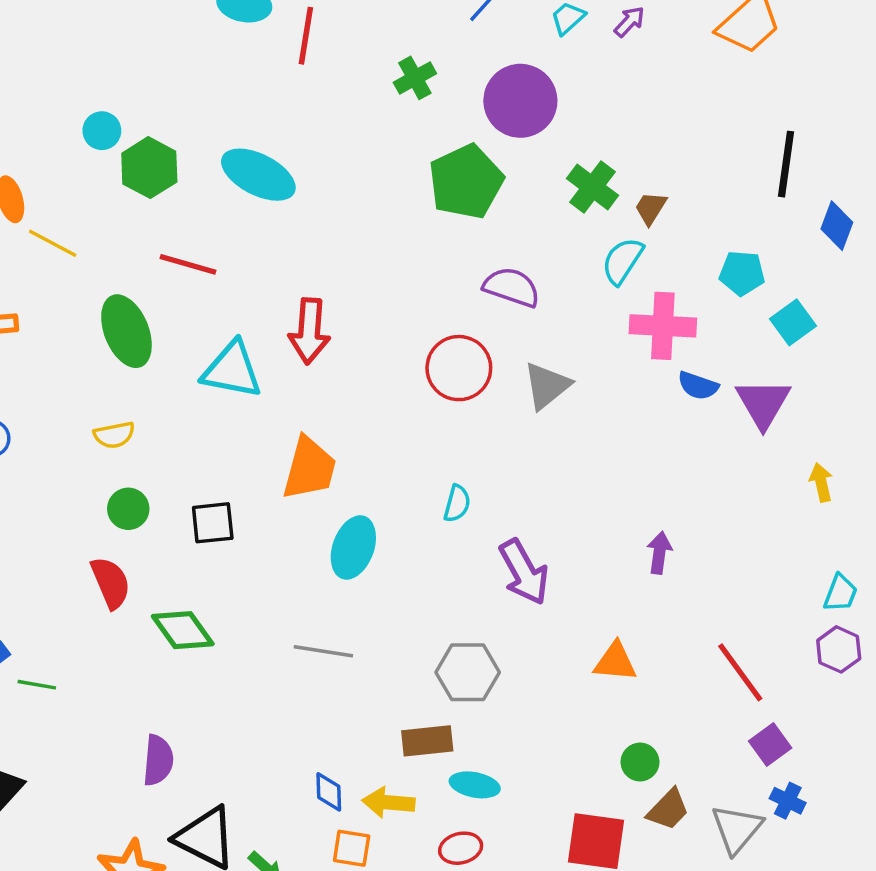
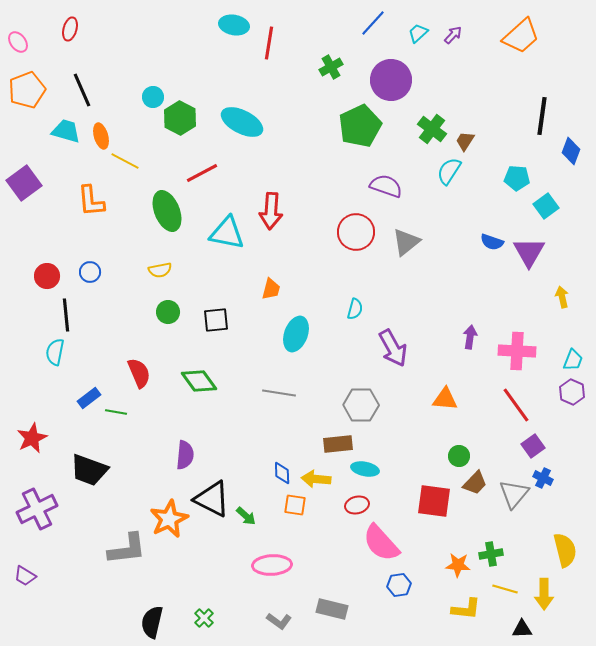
red line: (188, 264) -> (202, 173), turned -44
pink cross: (663, 326) -> (517, 351), moved
orange trapezoid: (309, 468) -> (271, 289), size x0.6
red semicircle: (111, 583) -> (139, 373), moved

